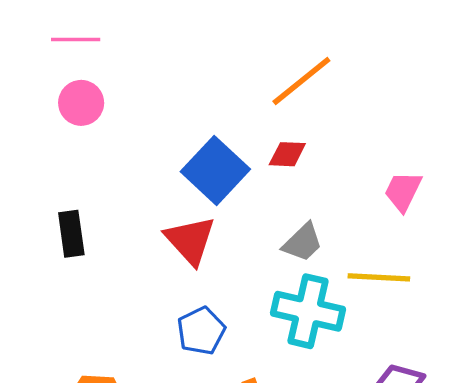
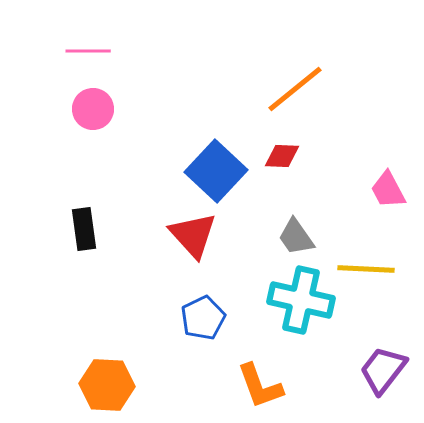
pink trapezoid: (403, 191) -> (388, 190), turned -54
gray trapezoid: (303, 242) -> (296, 237), turned 99

